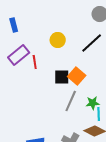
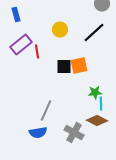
orange square: (77, 76) -> (79, 66), turned 36
gray line: (71, 101) -> (46, 110), moved

